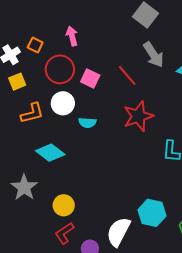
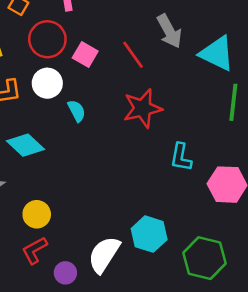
cyan semicircle: (87, 123) -> (77, 111), turned -126

